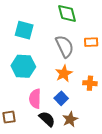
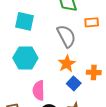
orange rectangle: (91, 42) -> (92, 22), moved
blue square: (61, 98) -> (74, 83), moved

